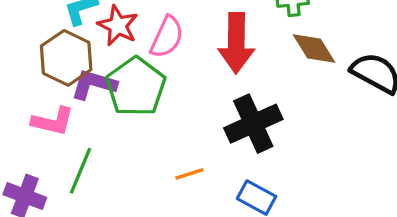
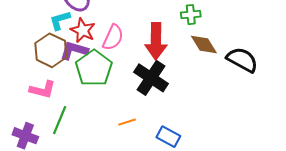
purple L-shape: (94, 84) -> (74, 50), moved
black cross: (253, 124) -> (151, 78), moved, turned -32

